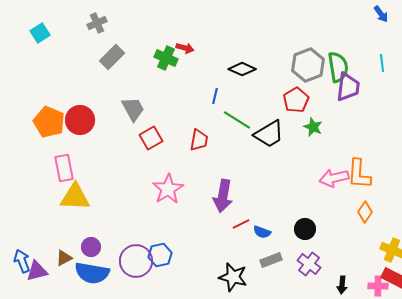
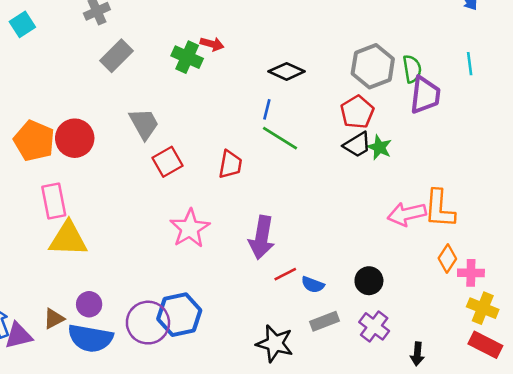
green semicircle: (338, 67) -> (412, 69), size x0.7
blue line: (215, 96) -> (267, 109), moved
black trapezoid: (269, 134) -> (357, 145), moved, size x0.7
blue hexagon: (160, 255) -> (179, 315), size x1.4
pink cross: (378, 286) -> (471, 273), moved

